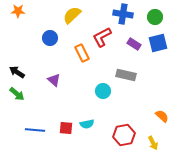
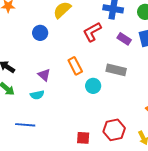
orange rectangle: (82, 53) -> (75, 66), moved
cyan semicircle: (87, 124) -> (37, 95), moved
red square: (66, 128) -> (83, 138), moved

